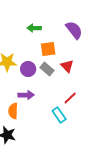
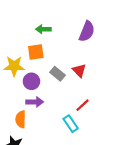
purple semicircle: (74, 30) -> (87, 31), turned 60
orange square: (48, 49) -> (36, 52), moved
purple circle: (28, 69) -> (31, 81), moved

